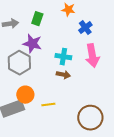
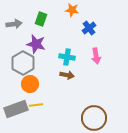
pink arrow: (92, 56) -> (96, 56), size x0.7
orange circle: (25, 95) -> (30, 84), moved
yellow line: (48, 105) -> (36, 105), moved

